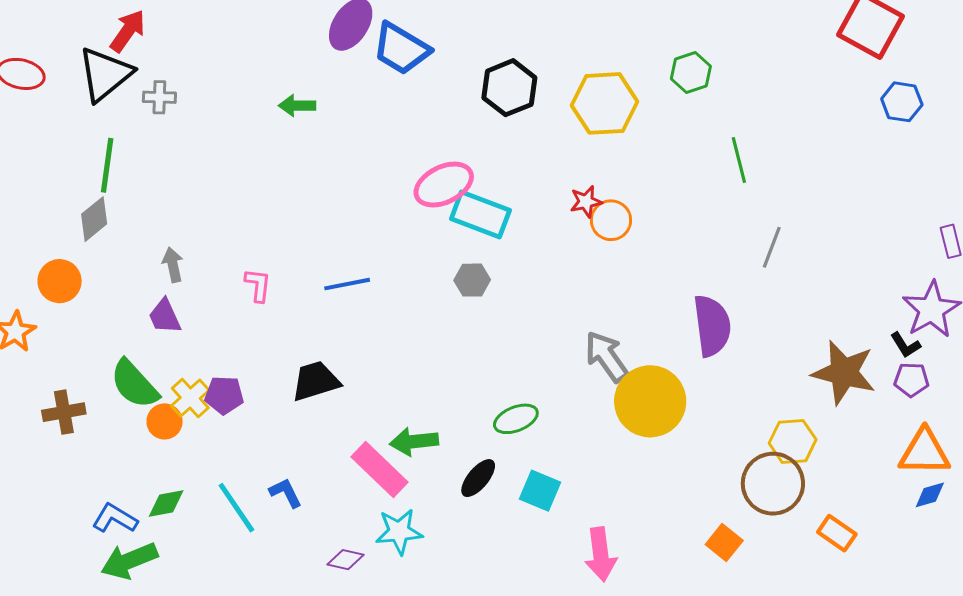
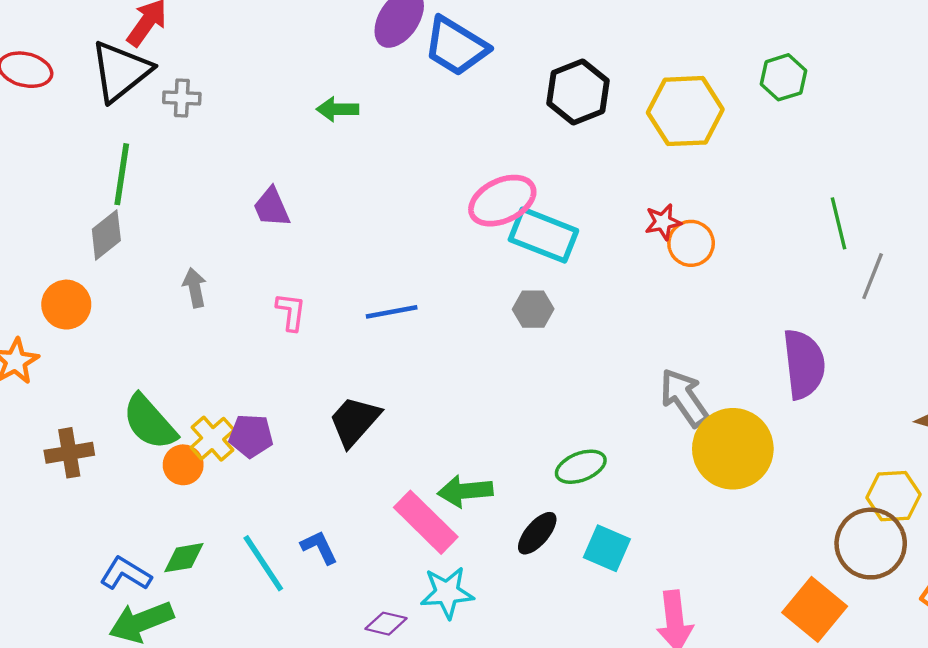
green line: (739, 160) -> (839, 223), moved
purple trapezoid: (165, 316) -> (272, 207), moved
black trapezoid: (315, 381) -> (355, 421), turned -32
orange square: (724, 542) -> (815, 609), size x1.5

